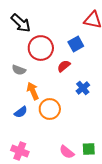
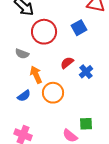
red semicircle: (64, 66) -> (67, 63), moved
green square: (89, 149) -> (86, 124), moved

